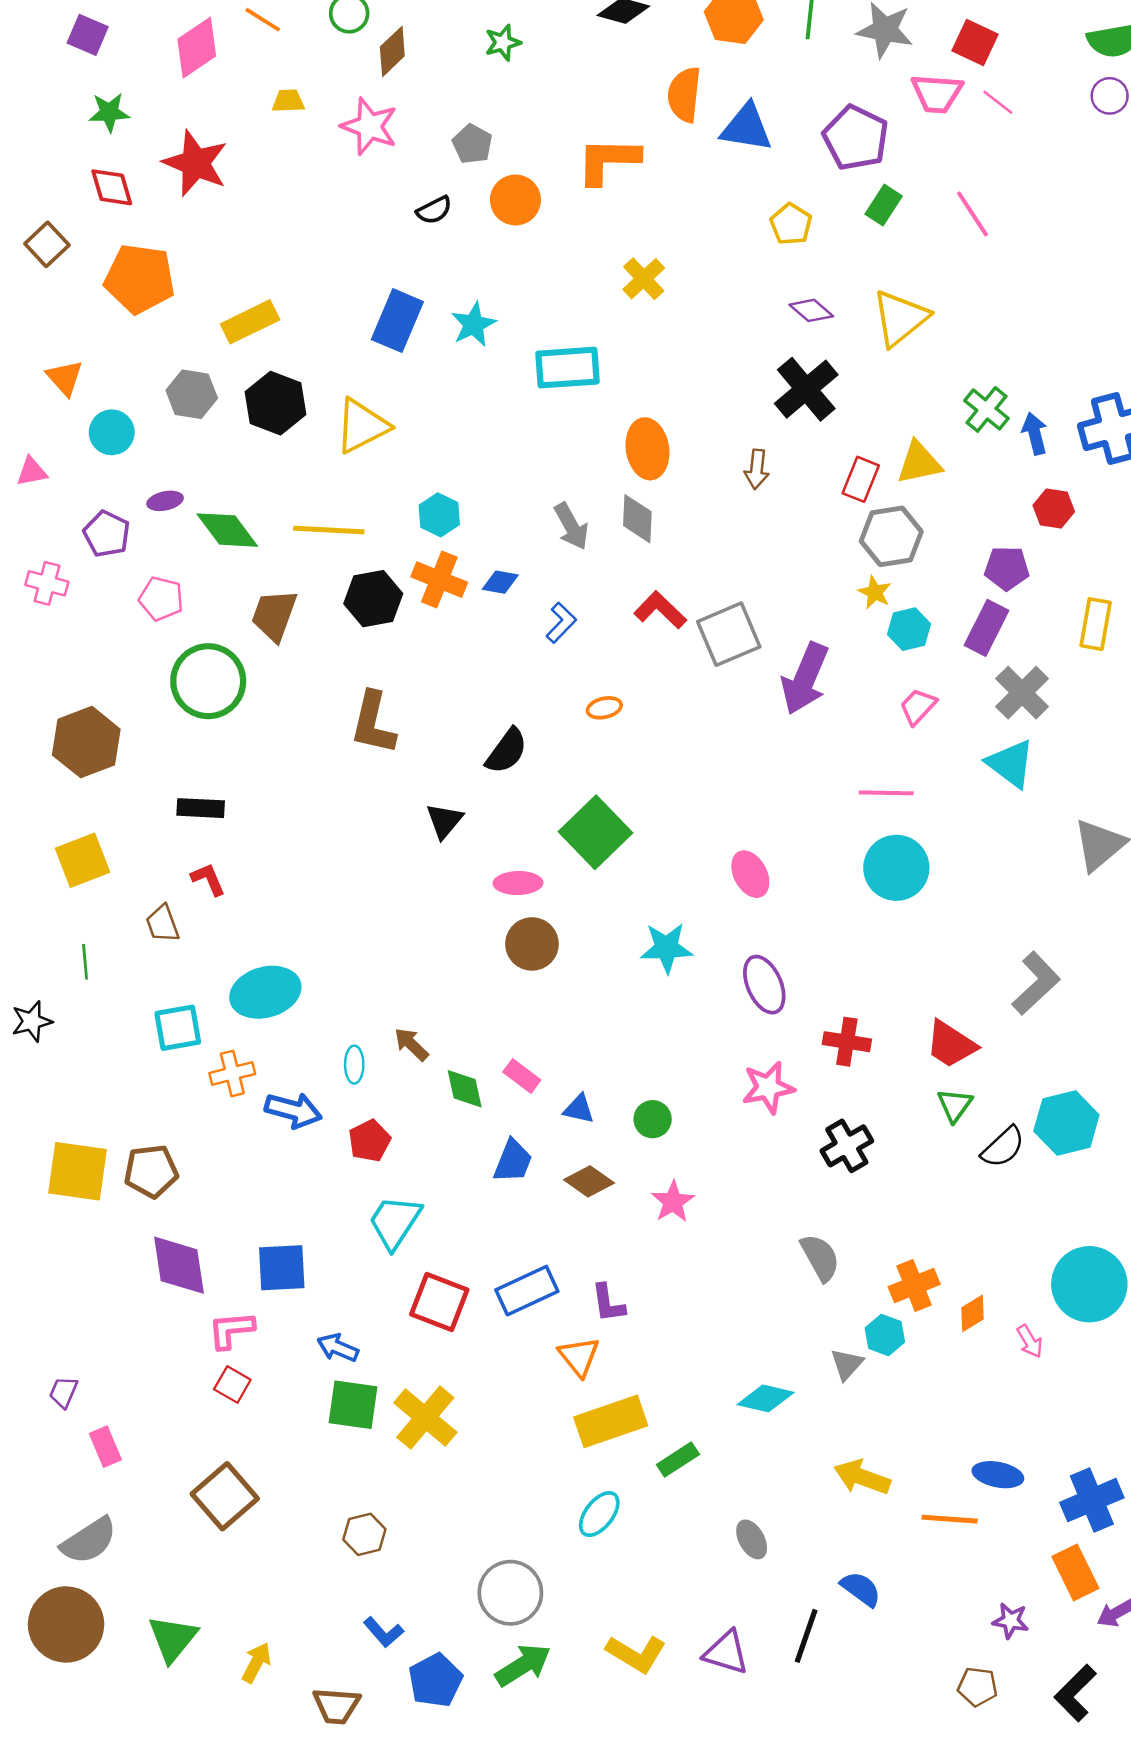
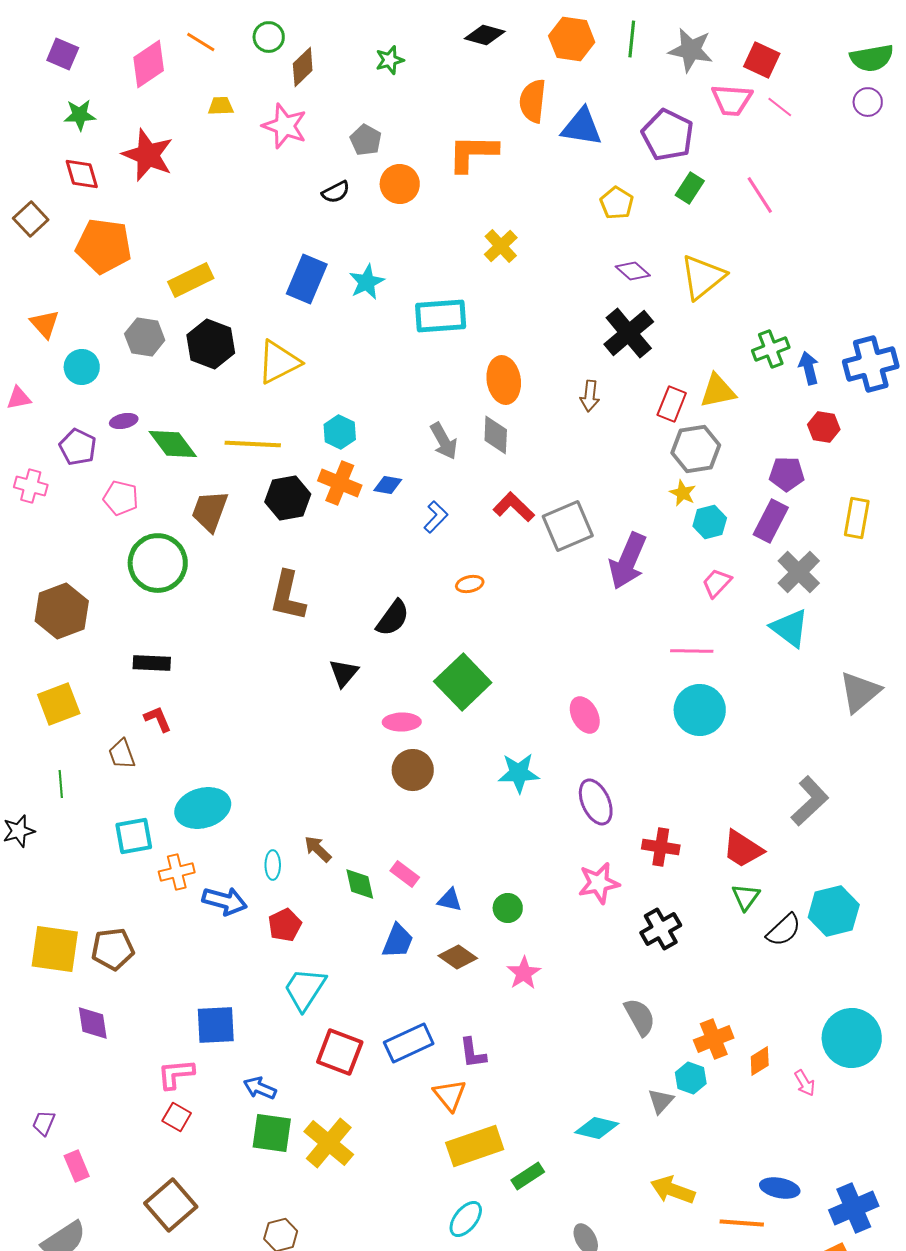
green cross: (986, 409) -> (771, 349), turned 30
purple diamond: (179, 1265) -> (93, 1023), moved, size x0.7

